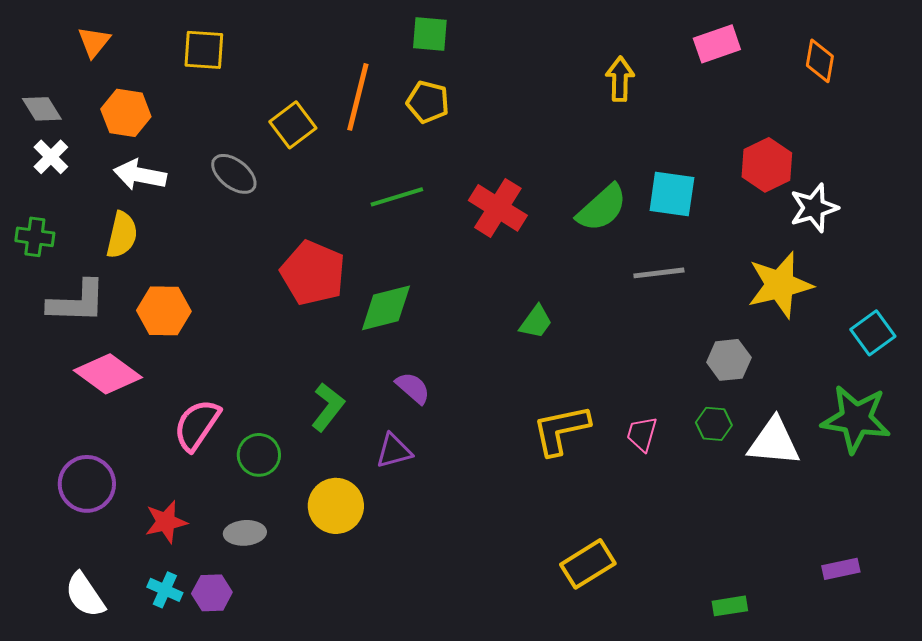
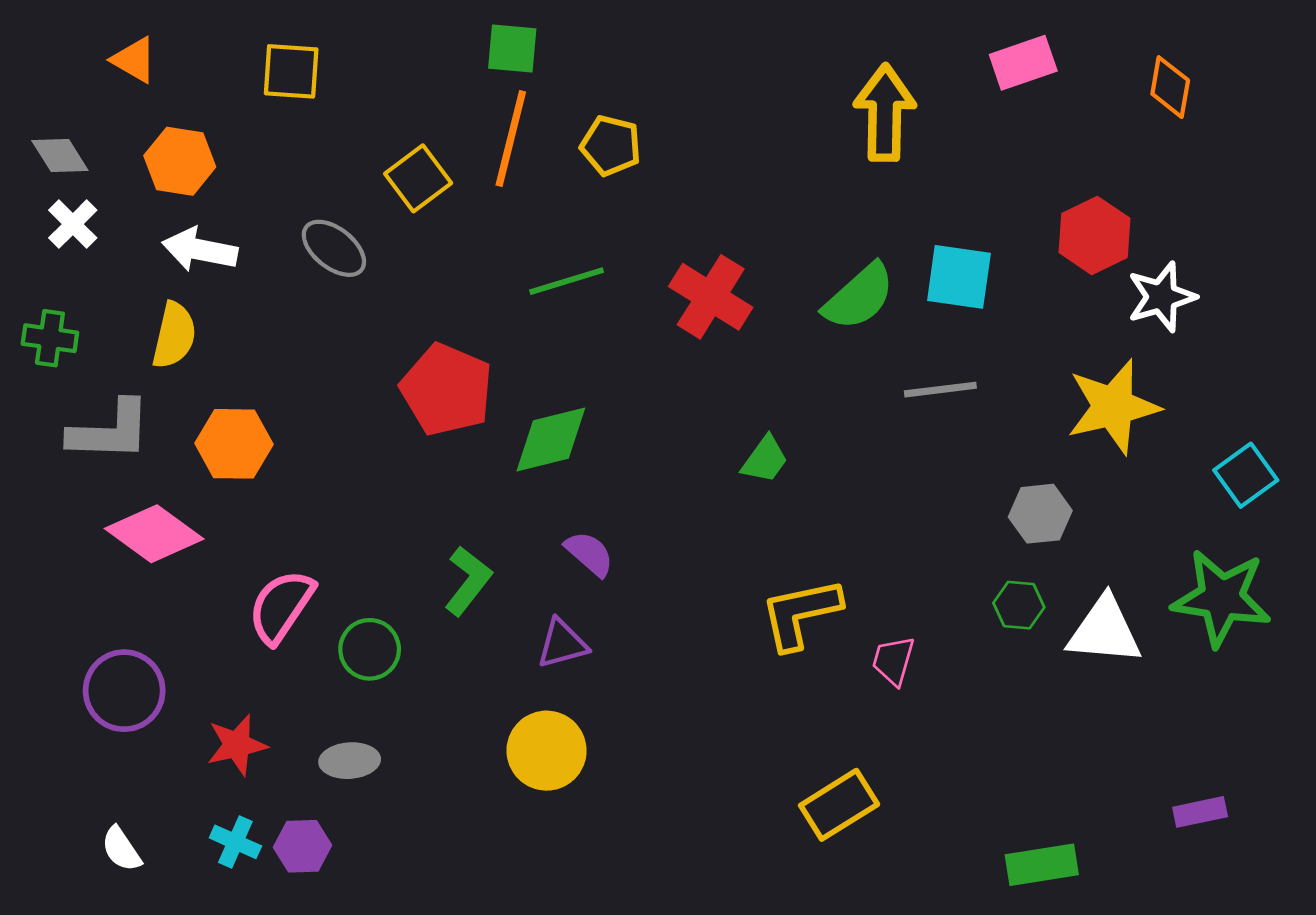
green square: (430, 34) -> (512, 49), moved
orange triangle: (94, 42) -> (134, 60), turned -39
yellow arrow: (620, 79) -> (885, 113), size x1.5
pink trapezoid: (642, 434) -> (893, 661), moved
yellow circle: (336, 506) -> (547, 751), moved
white semicircle: (85, 595) -> (121, 849), size x0.7
green rectangle: (730, 606) -> (1042, 865), size x1.4

